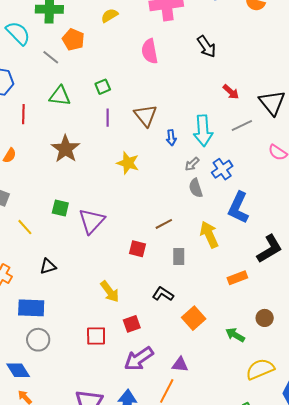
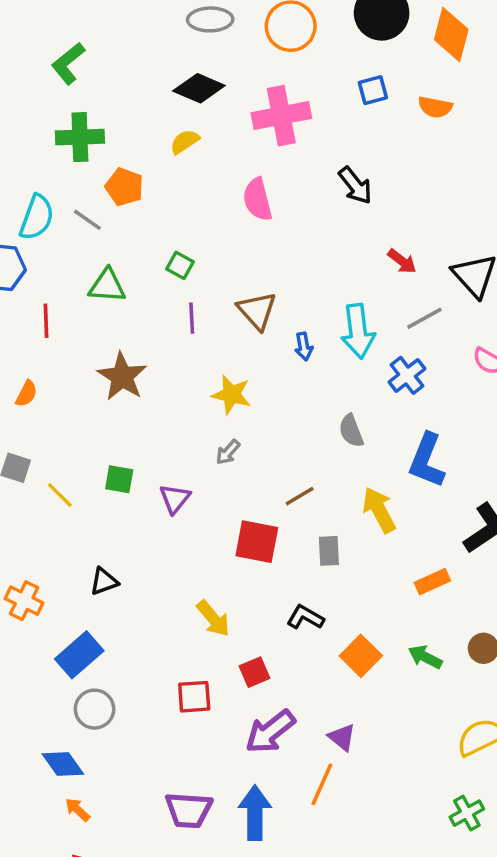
cyan semicircle: (18, 33) -> (37, 217), moved, turned 68
green square: (103, 87) -> (180, 265), turned -35
gray arrow: (192, 164) -> (228, 452), moved
blue cross: (222, 169) -> (407, 375), moved
purple triangle: (92, 221) -> (175, 499), size x0.7
yellow line: (25, 227) -> (60, 495), moved
red square: (137, 249) -> (257, 542), size x1.5
blue rectangle: (31, 308) -> (79, 655), turned -40
green arrow: (235, 335) -> (425, 657), moved
purple triangle: (180, 365) -> (342, 737), turned 36

